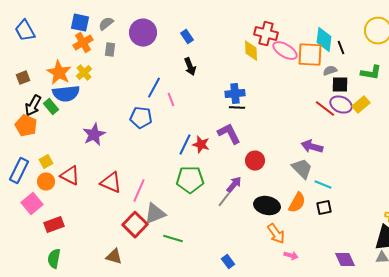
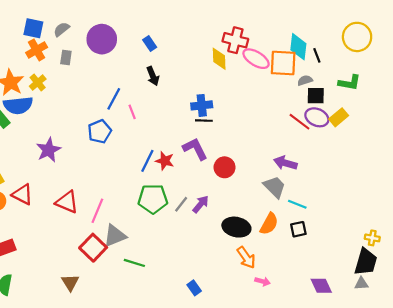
blue pentagon: (141, 118) -> (100, 131), turned -30
red circle: (255, 161) -> (225, 167), moved
gray line: (224, 200) -> (181, 204), moved
brown triangle: (114, 257) -> (70, 282), turned 42

